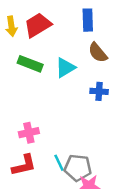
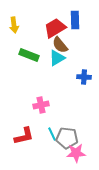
red trapezoid: (38, 25) -> (55, 28), moved
brown semicircle: (98, 53) -> (60, 45), moved
pink cross: (29, 133) -> (41, 105), moved

